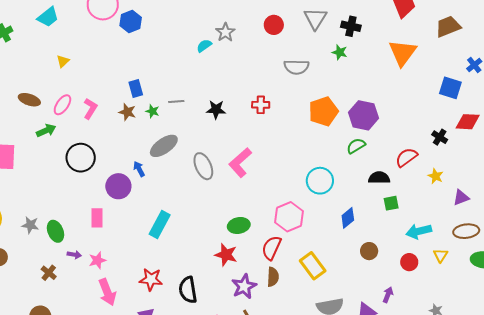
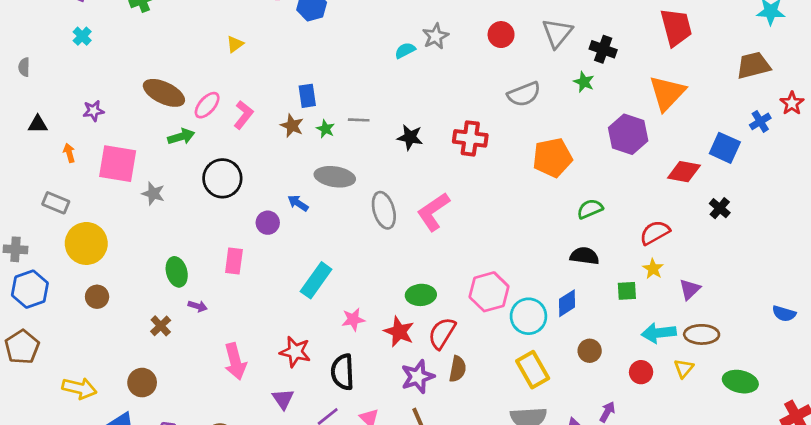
brown trapezoid: (448, 27) -> (753, 65), moved
yellow triangle: (63, 61) -> (235, 44), moved
gray semicircle: (296, 67) -> (524, 94), turned -30
brown ellipse: (29, 100) -> (164, 93), size x1.4
red cross: (261, 105) -> (470, 138), size x1.4
purple hexagon: (364, 115) -> (628, 134), moved
red diamond: (468, 122) -> (684, 172), moved
black cross: (440, 137) -> (720, 208), moved
gray ellipse: (164, 146) -> (335, 177), turned 36
blue arrow: (139, 169) -> (298, 203), turned -35
yellow star: (436, 176) -> (653, 269), moved
black semicircle: (379, 178) -> (584, 256), moved
cyan circle: (320, 181) -> (528, 316), moved
purple circle: (118, 186) -> (268, 223), size x0.7
purple triangle: (461, 198) -> (690, 289), moved, turned -30
gray star: (30, 225) -> (153, 194), moved
brown ellipse: (466, 231) -> (702, 334), moved
red semicircle: (271, 248) -> (442, 333), moved
pink star: (97, 260) -> (353, 319), moved
yellow rectangle: (313, 266) -> (533, 370), moved

